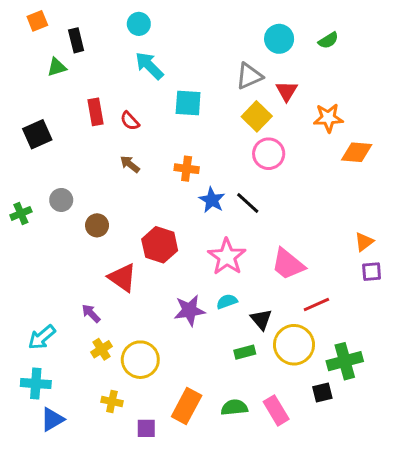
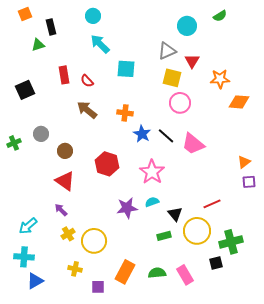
green semicircle: (328, 40) -> (220, 16), moved
yellow square: (257, 116) -> (172, 78), turned -30
brown arrow: (130, 164) -> (87, 110), size x1.5
pink trapezoid: (288, 264) -> (193, 144), moved
red triangle: (122, 278) -> (65, 181), moved

